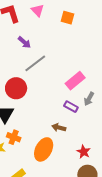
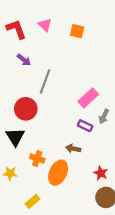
purple arrow: (24, 42) -> (24, 60), moved
gray line: (35, 63) -> (45, 81), turned -30
orange cross: (14, 137) -> (37, 158), moved

